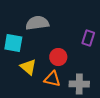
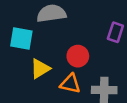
yellow triangle: (28, 67) -> (40, 69), turned 48

